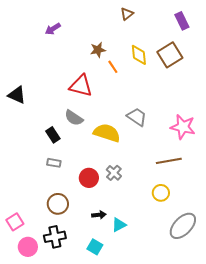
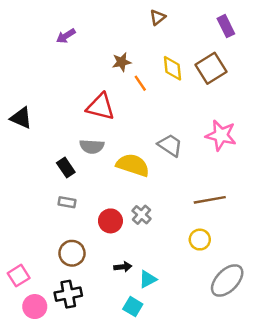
gray semicircle: (74, 118) -> (92, 146), turned -30
pink star: (183, 127) -> (221, 135), moved
cyan square: (95, 247) -> (133, 307), moved

